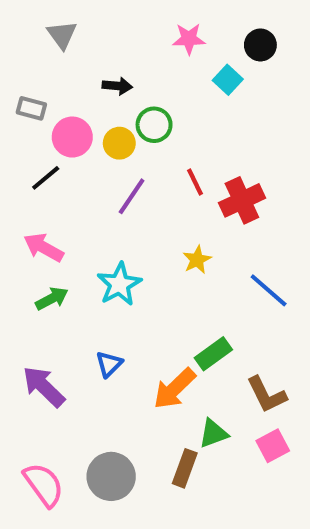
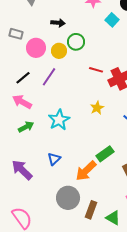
black line: (46, 178) -> (23, 78), moved
red line: (195, 182) -> (96, 70), turned -48
purple line: (132, 196) -> (49, 77), moved
green triangle: (213, 434) -> (113, 218), moved, turned 49
gray circle: (111, 476) -> (68, 198), moved

